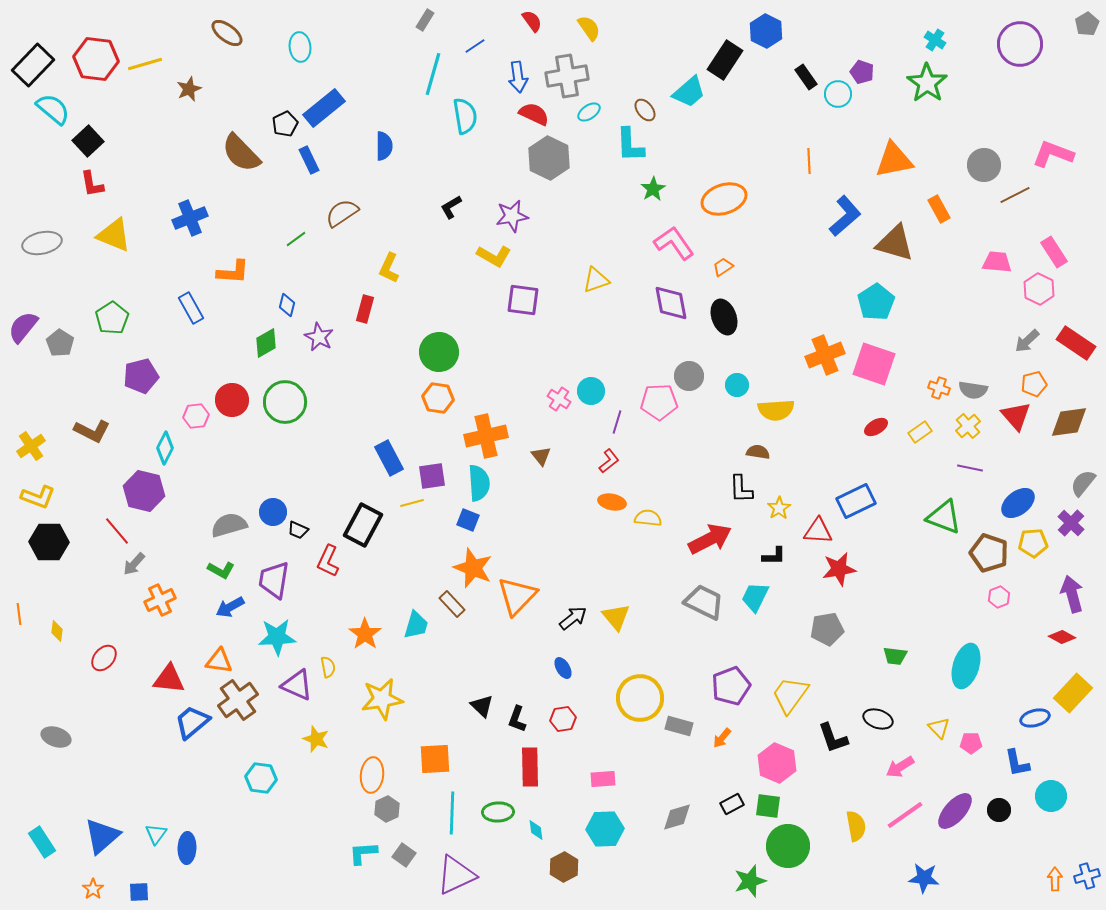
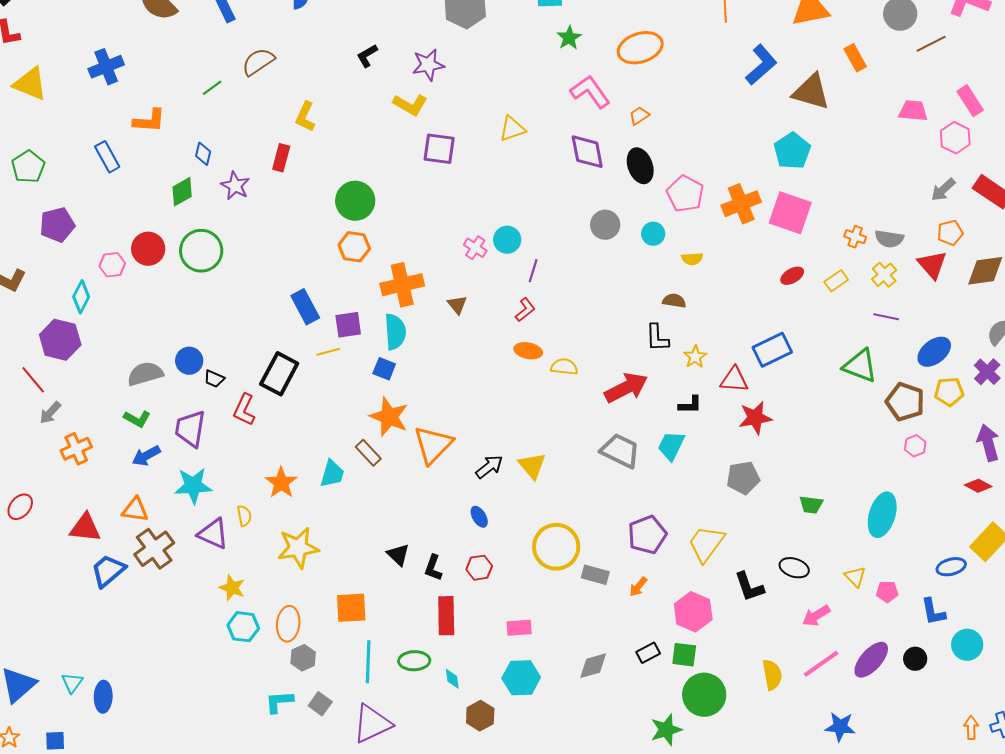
pink pentagon: (659, 402) -> (685, 194), moved, turned 30
yellow semicircle: (776, 410) -> (692, 259), size x0.6
cyan hexagon: (261, 778) -> (243, 627), moved

